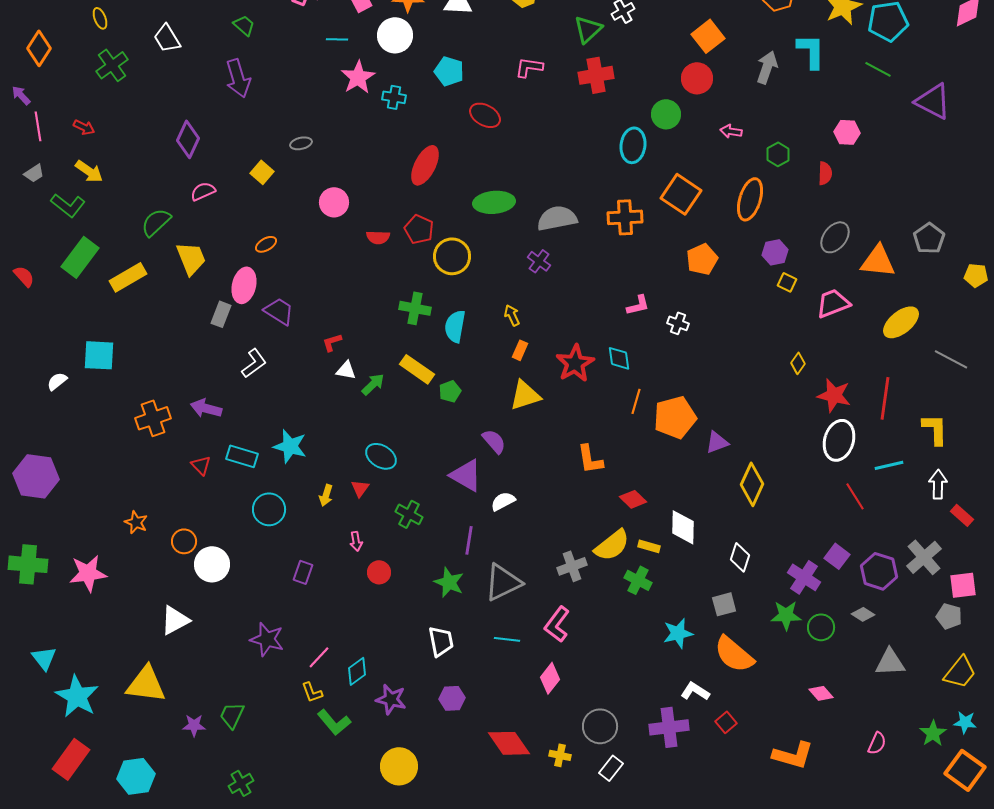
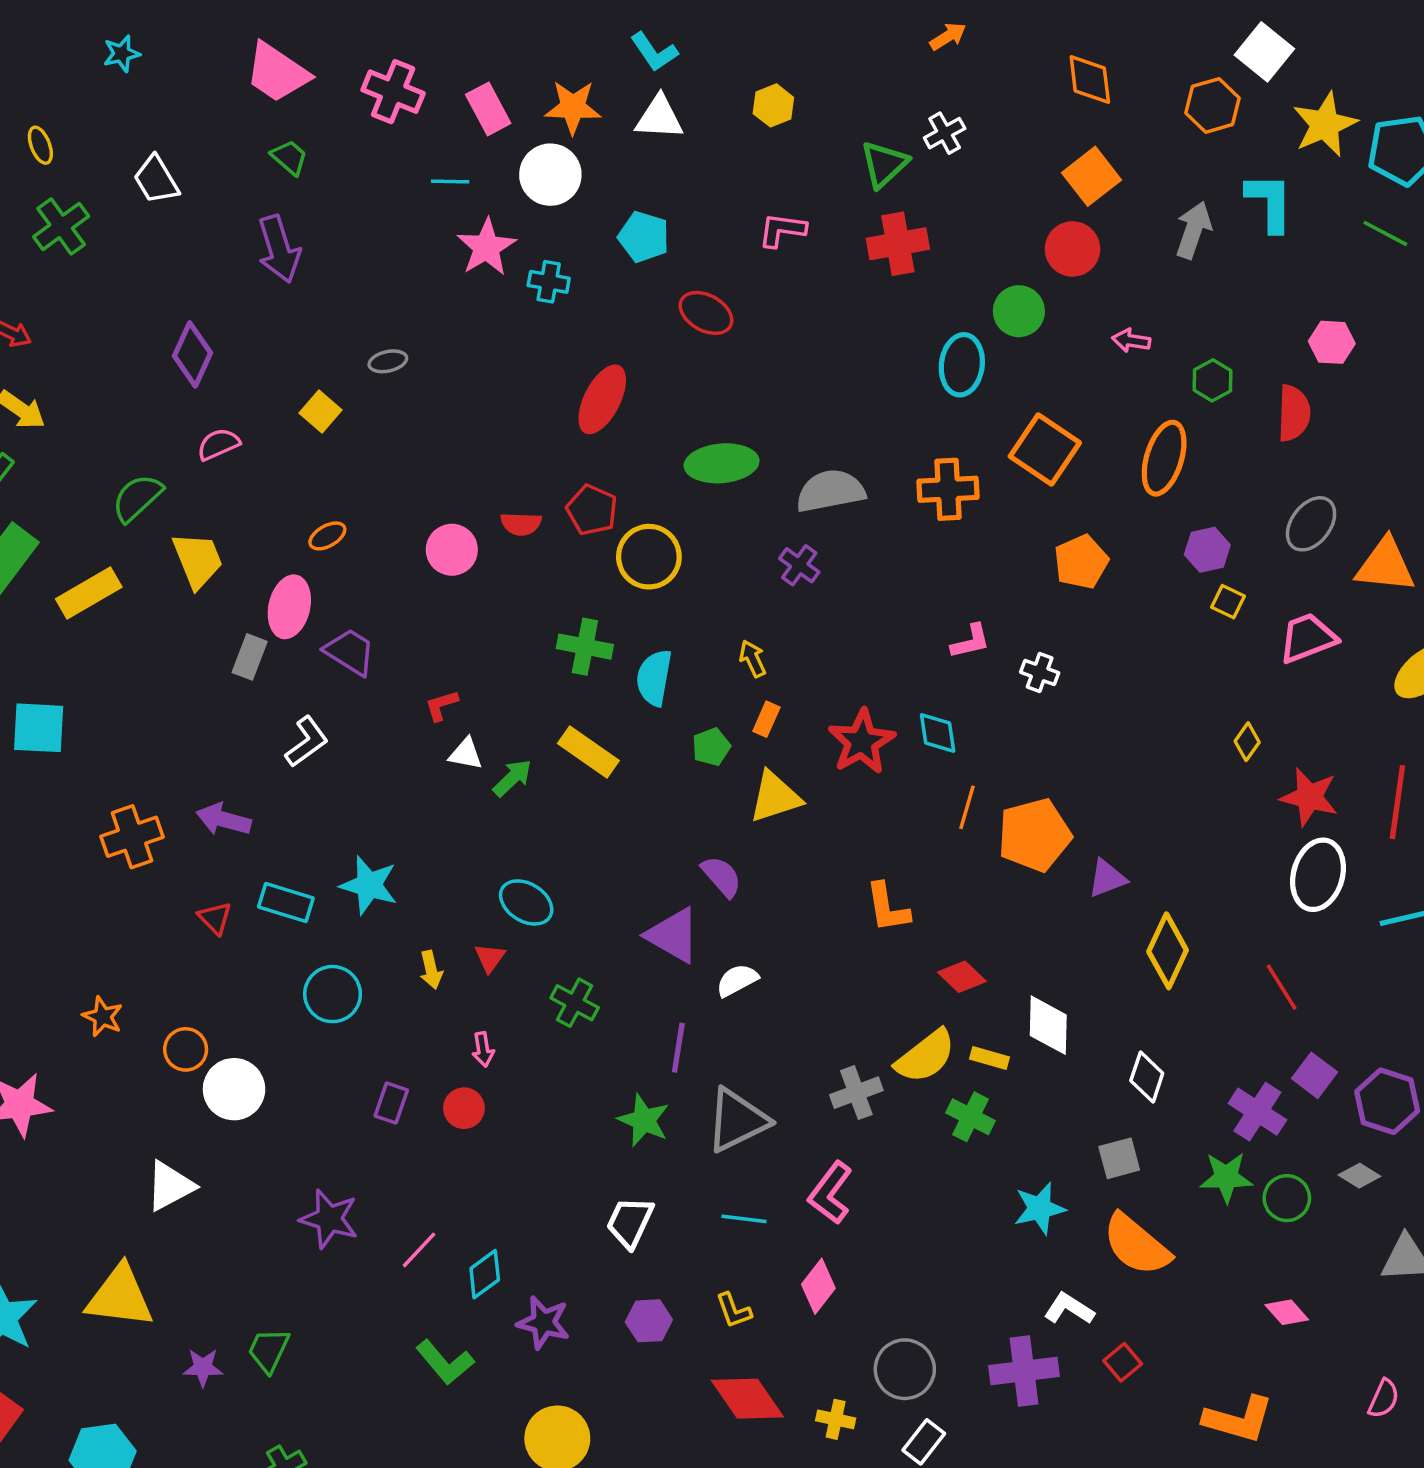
red semicircle: (825, 173) -> (1294, 413), size x1.4
pink circle: (334, 202) -> (452, 550), moved
green pentagon: (450, 391) -> (711, 747), moved
yellow arrow: (326, 495) -> (431, 970), turned -30
red line: (855, 496) -> (1282, 987), moved
red circle: (379, 572) -> (464, 1108), moved
white trapezoid: (441, 641) -> (630, 1222), turned -144
yellow L-shape: (312, 692) -> (734, 1310), moved

